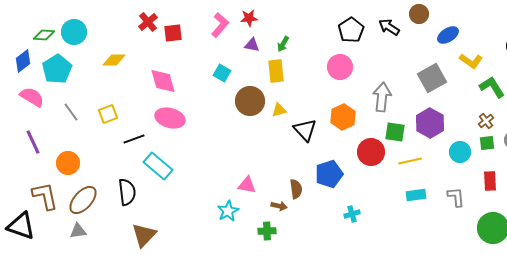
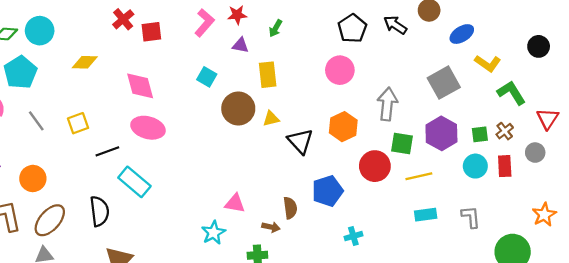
green arrow: (283, 44) -> (276, 28), moved
green square: (487, 143) -> (480, 134), moved
red rectangle: (490, 181) -> (505, 166), moved

